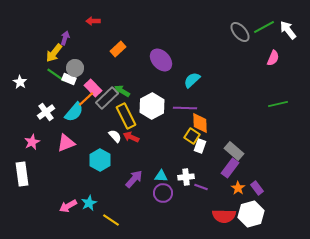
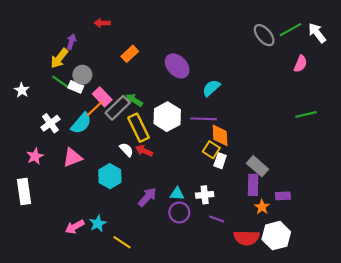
purple rectangle: (230, 168) -> (253, 185), turned -36
purple line: (201, 187) -> (217, 219), moved
purple rectangle: (257, 188) -> (283, 196), moved, turned -56

